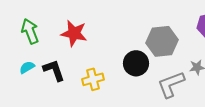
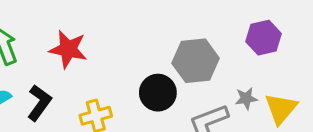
black L-shape: (54, 70) -> (39, 103), turned 55

